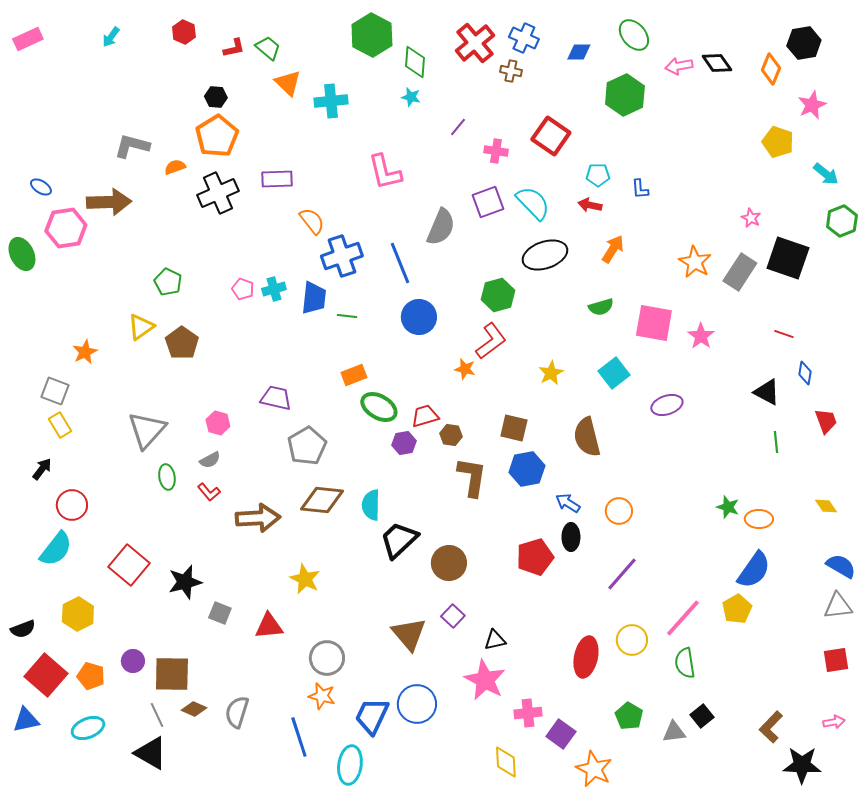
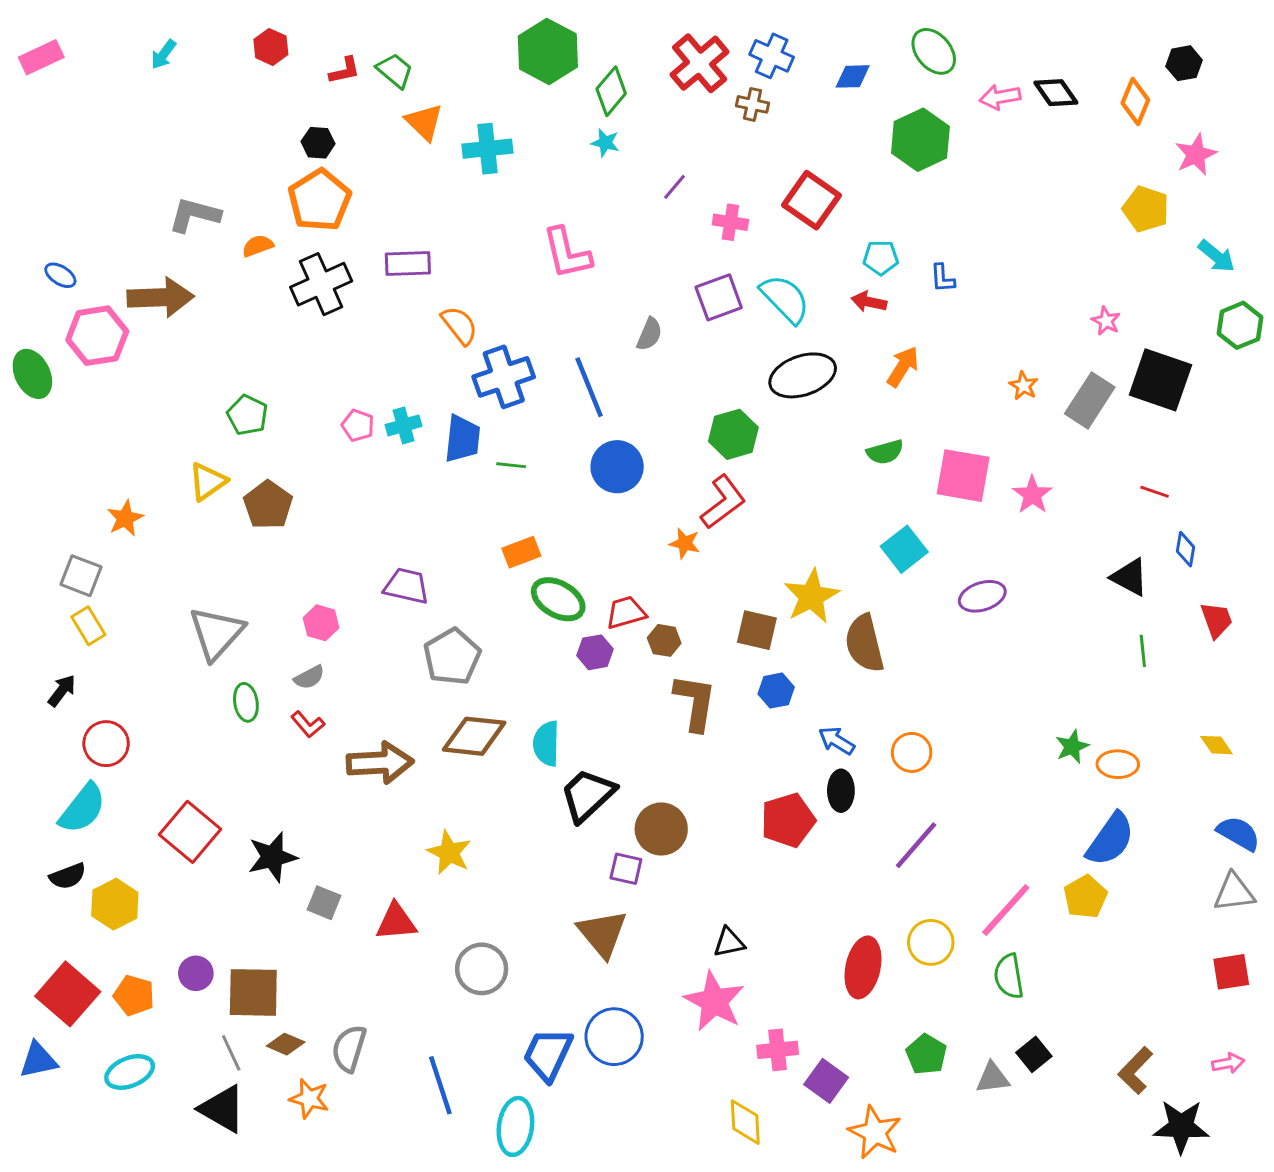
black hexagon: (804, 43) -> (1184, 63), size x0.7
green diamond: (415, 62) -> (611, 91), turned 36
gray semicircle: (441, 227) -> (649, 334), size x0.6
orange star: (695, 262) -> (1024, 386), size x0.6
yellow star: (551, 373) -> (811, 596), moved, size x1.5
blue hexagon: (527, 469) -> (776, 691), size x0.7
green star: (728, 507) -> (1072, 747), turned 30
purple square: (453, 616) -> (626, 869), moved, turned -30
black semicircle: (23, 629) -> (68, 876), moved
orange star: (322, 696) -> (309, 1098), moved

